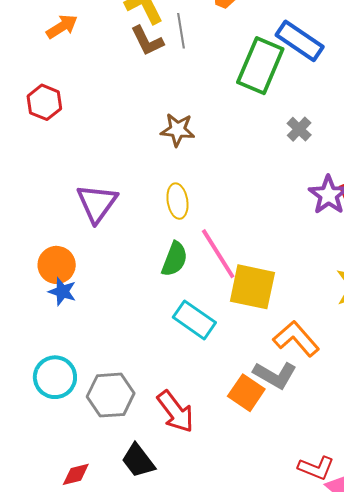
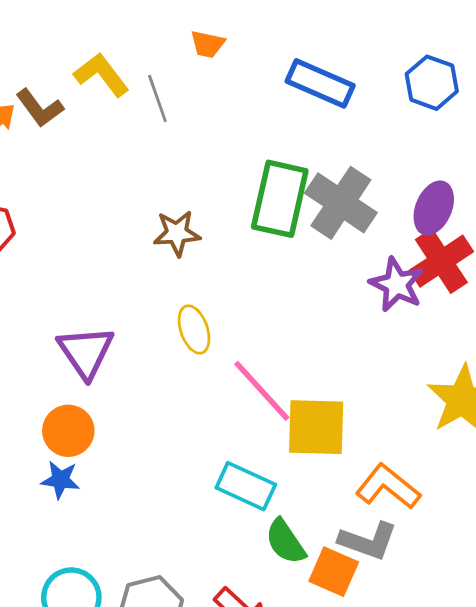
brown L-shape: (147, 41) -> (40, 108), moved
green rectangle: (260, 66) -> (280, 199), moved
gray cross: (299, 129) -> (341, 203), size x2.0
green semicircle: (175, 259) -> (285, 542), moved, turned 135
orange circle: (57, 265) -> (68, 431), moved

